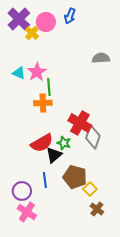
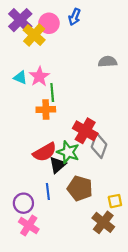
yellow cross: (32, 33) -> (34, 35), size x1.5
green star: (64, 143) -> (68, 152), size x1.5
yellow square: (90, 189) -> (115, 201), moved, turned 32
brown cross: (97, 209) -> (103, 222), size x1.5

